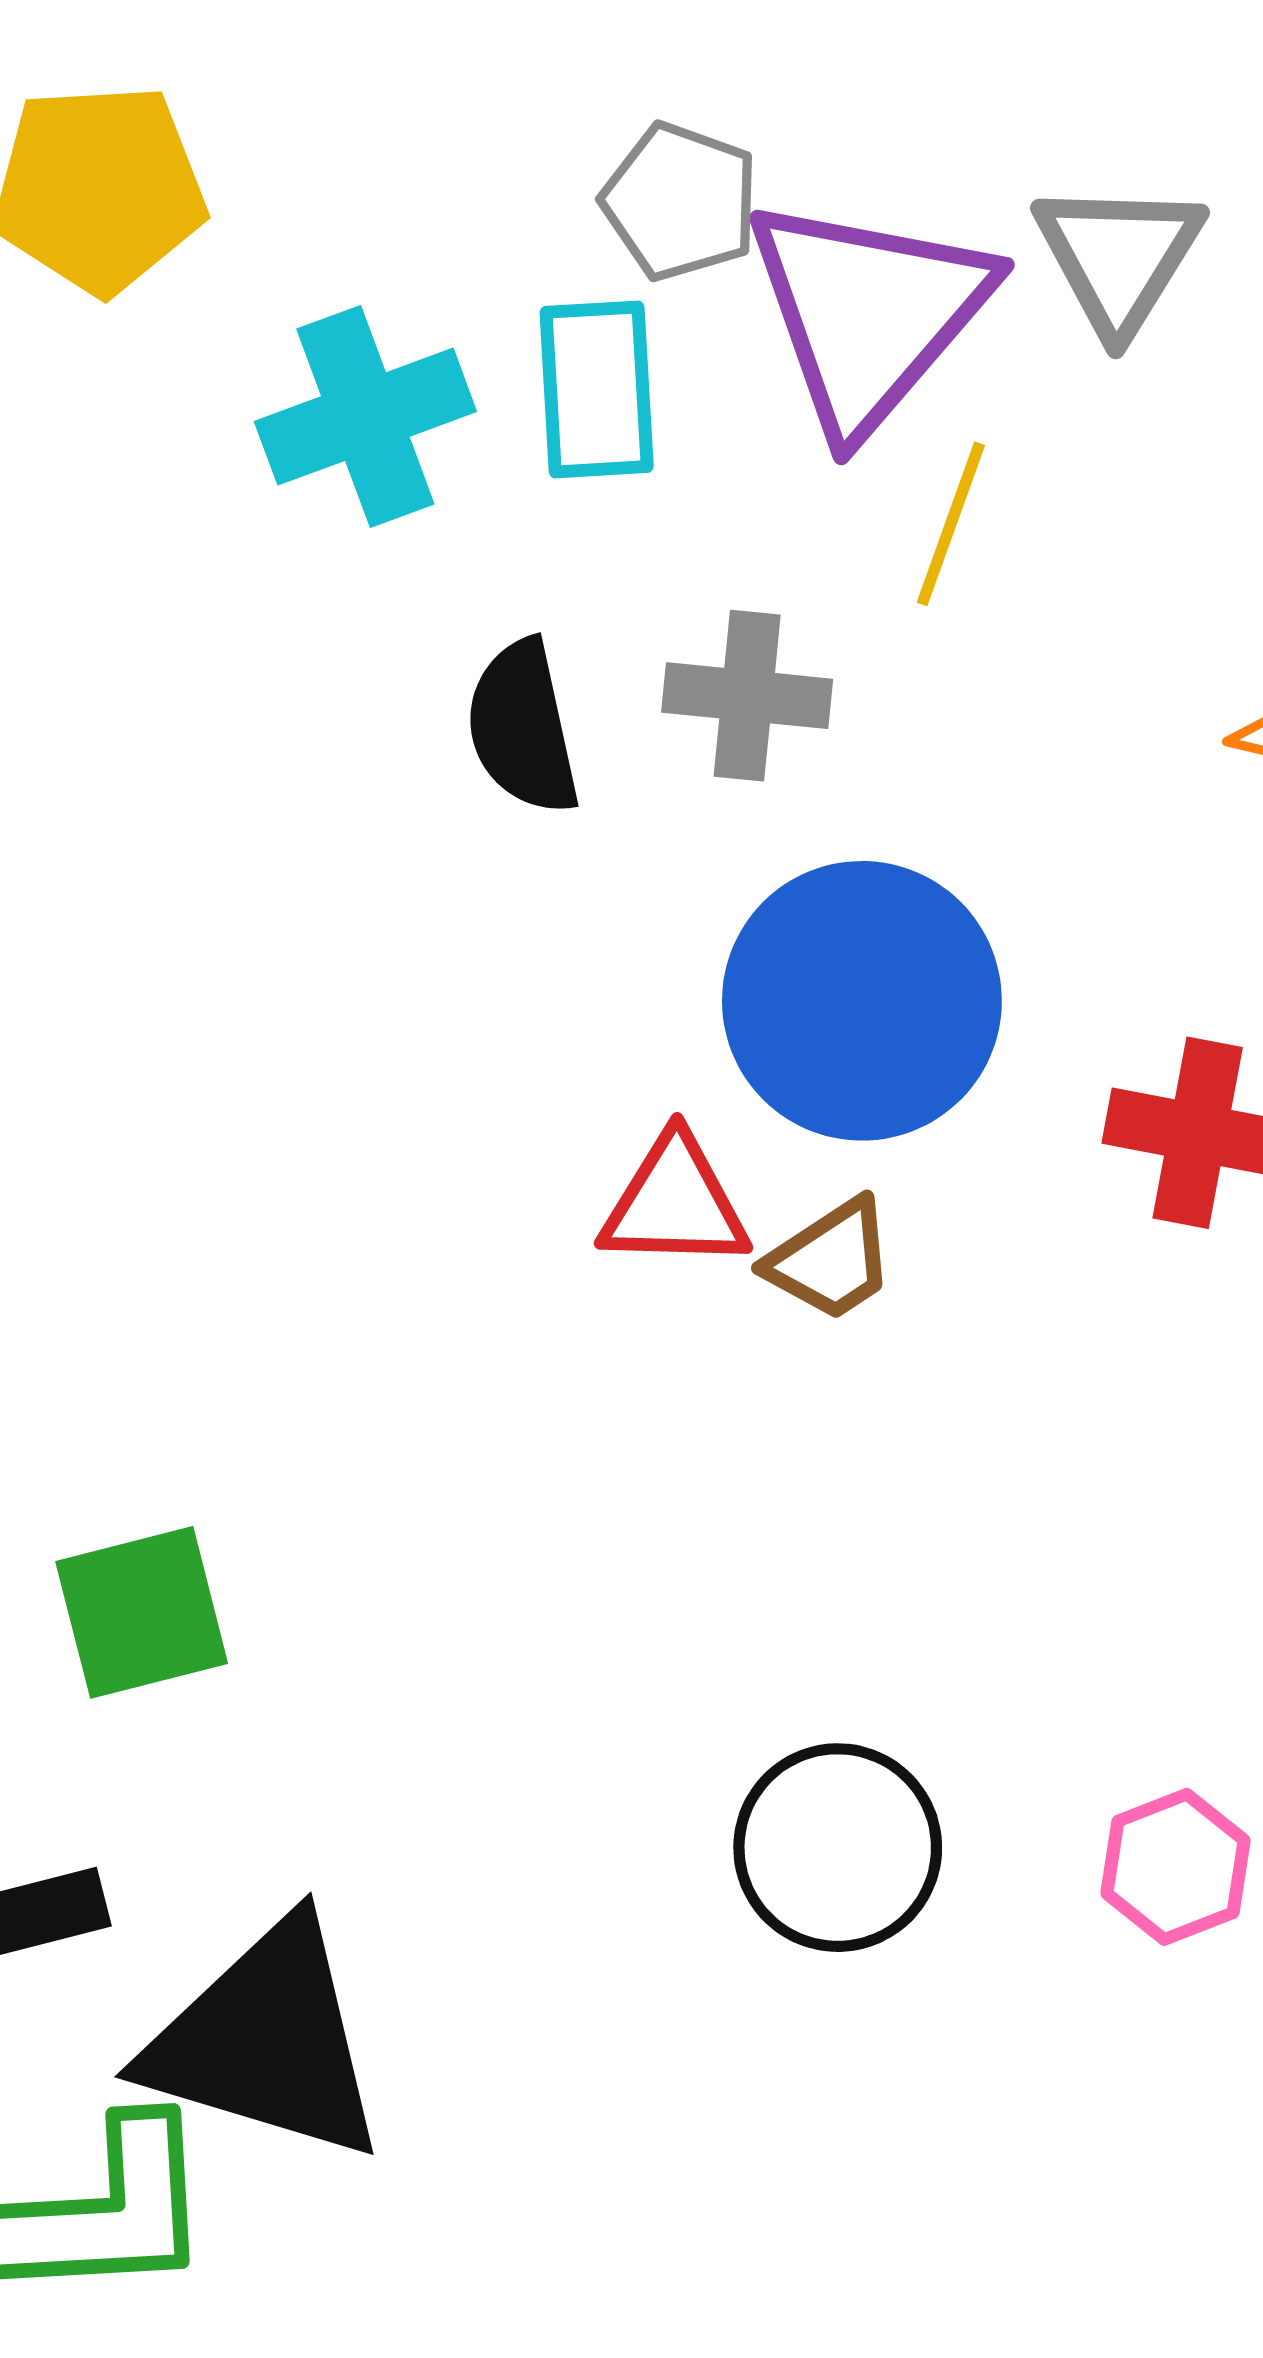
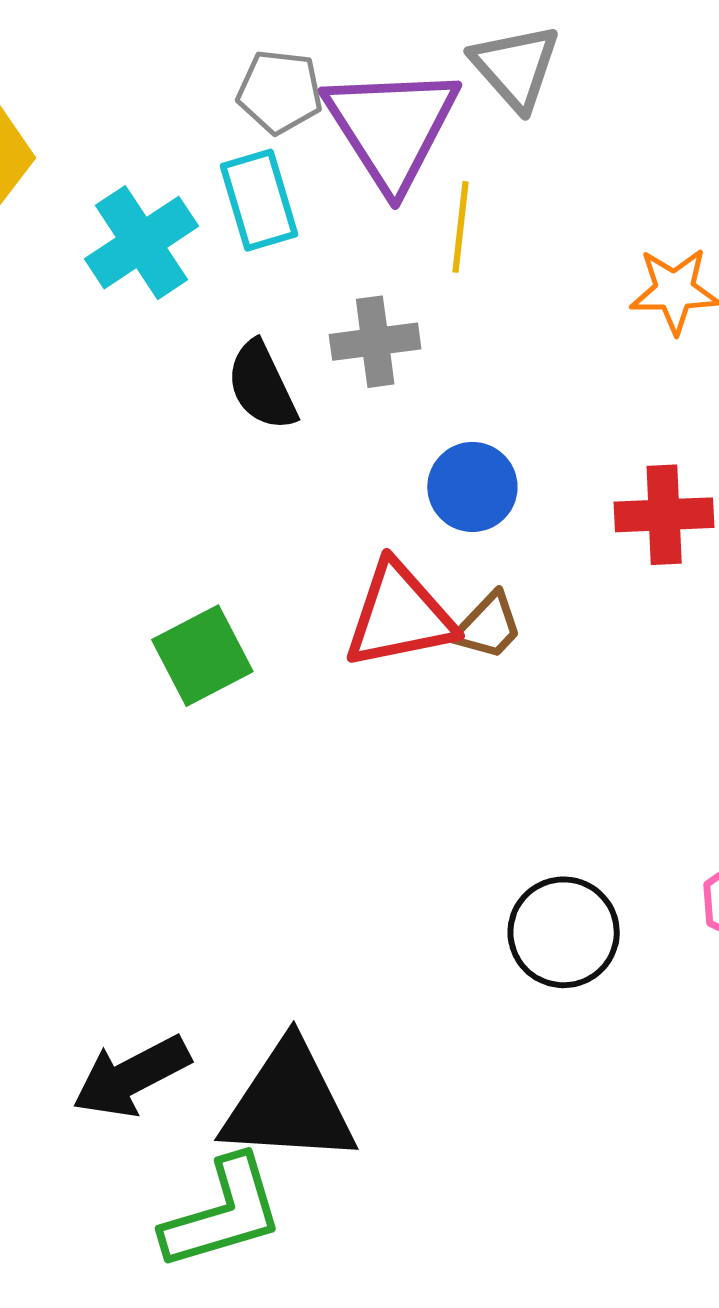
blue circle: (862, 1001) -> (472, 487), size x0.6
red triangle: (675, 1203) -> (399, 616), size x1.4
green square: (142, 1612) -> (202, 656), moved

